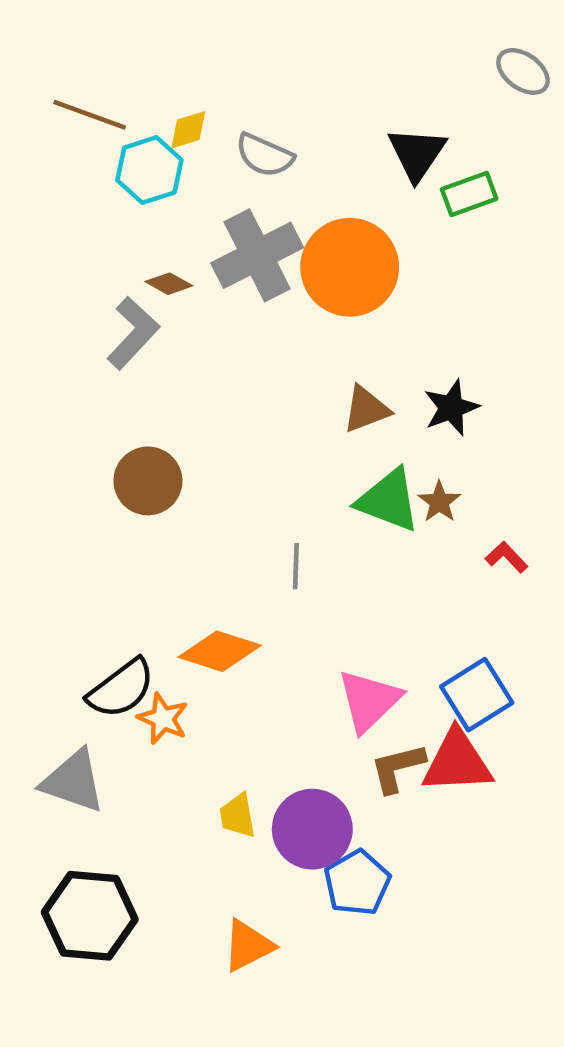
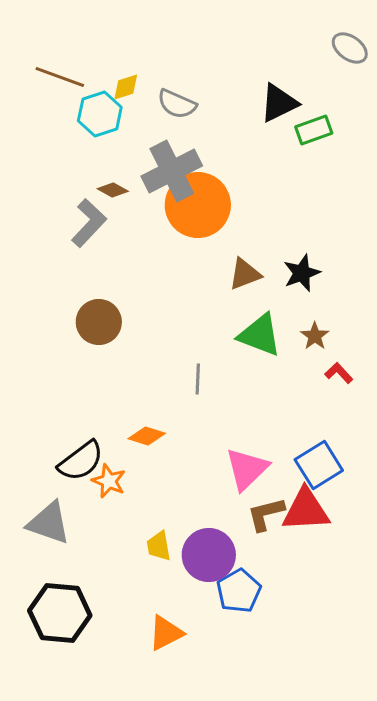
black triangle: (417, 154) -> (279, 103), turned 30
orange circle: (350, 267) -> (198, 205), moved
brown star: (439, 502) -> (315, 336), moved
orange diamond: (220, 651) -> (147, 436), size x0.7

